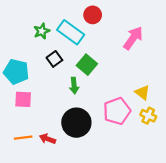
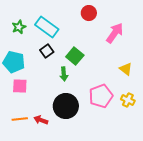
red circle: (93, 15) -> (89, 13), moved
green star: (42, 31) -> (19, 27), moved
cyan rectangle: (71, 32) -> (47, 27), moved
yellow triangle: (142, 92) -> (126, 69), moved

